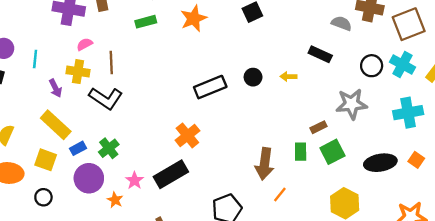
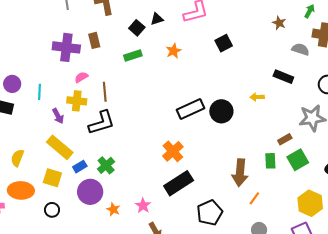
orange star: (194, 18) -> (174, 51), size x0.7
black circle: (253, 77) -> (221, 111), moved, size x1.5
black L-shape: (106, 98) -> (102, 123), turned -48
black rectangle: (171, 174) -> (179, 183), moved
pink star: (135, 181) -> (143, 206), moved

